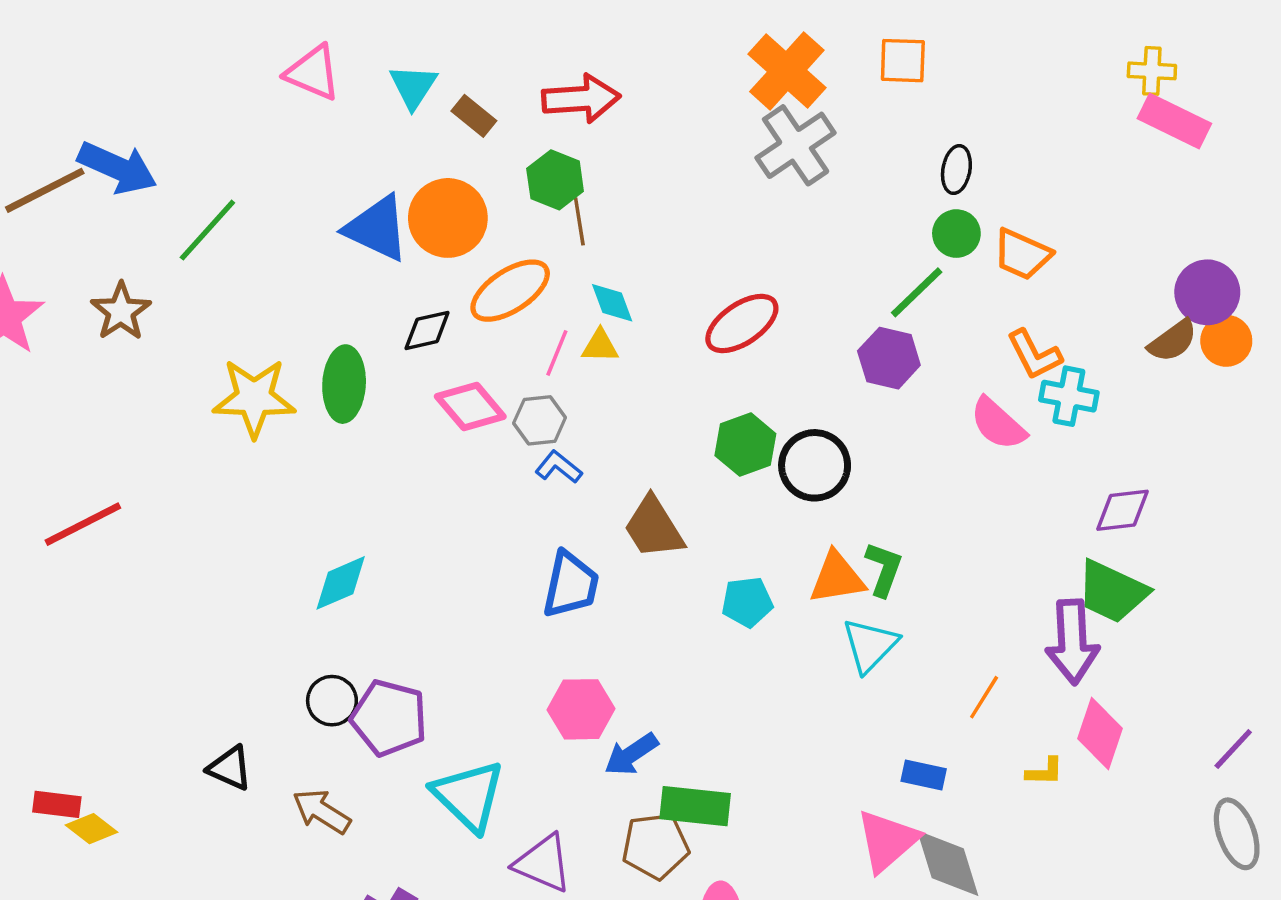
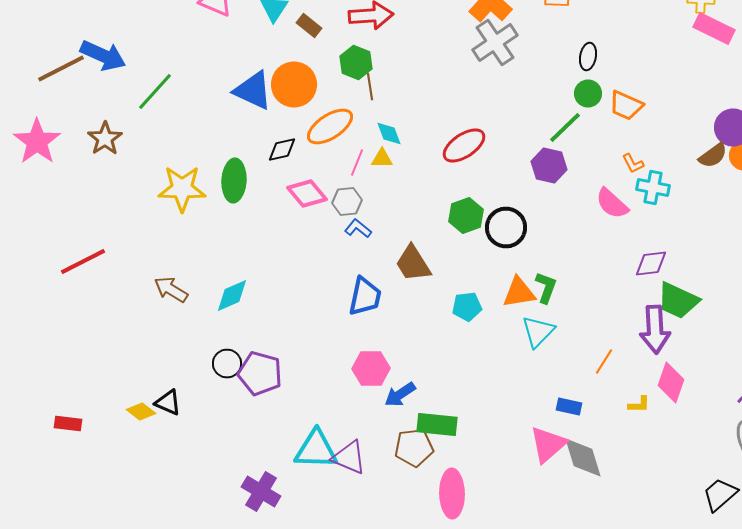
orange L-shape: (1034, 355) -> (633, 164), size x0.7
purple diamond: (1123, 510) -> (651, 264), moved
cyan triangle: (469, 796) -> (316, 450), moved, turned -42
brown arrow: (322, 811) -> (171, 290), moved
yellow diamond: (91, 829) -> (141, 412), moved

